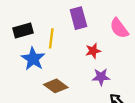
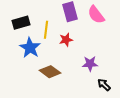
pink semicircle: (119, 28) -> (96, 15), moved
red star: (93, 51) -> (66, 40), moved

